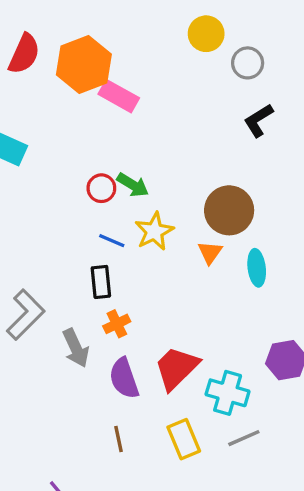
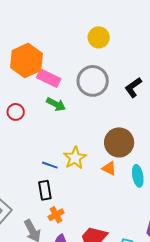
gray circle: (248, 63) -> (93, 81), moved, size x1.6
green arrow: (133, 185) -> (56, 104), moved
red circle: (101, 188) -> (16, 112), moved
orange triangle: (210, 252) -> (109, 168), turned -35

